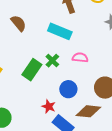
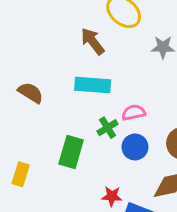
green cross: (52, 61) -> (108, 128), moved, turned 32
blue circle: (68, 89) -> (135, 147), moved

